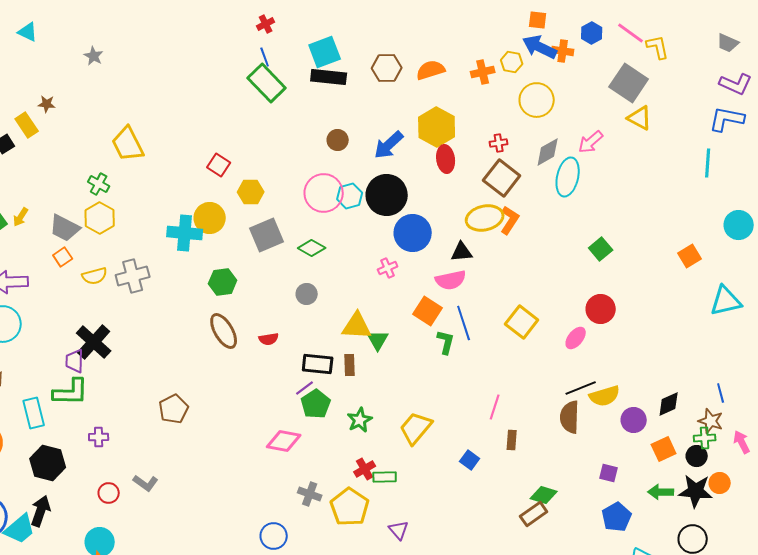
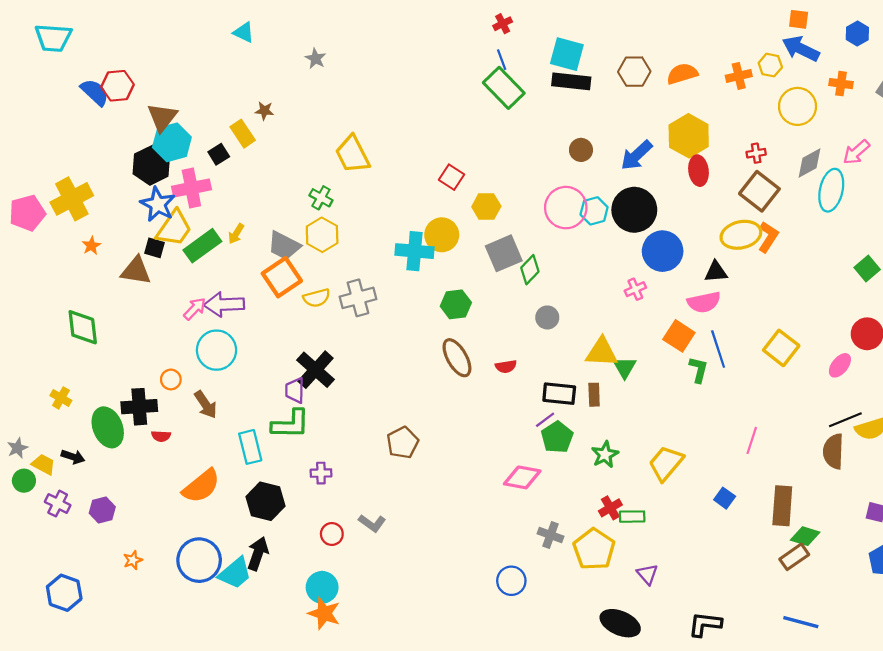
orange cross: (563, 51) -> (841, 84), moved
cyan square: (325, 52) -> (567, 54), turned 36
green diamond: (312, 248) -> (530, 270), moved, turned -76
orange square: (63, 257) -> (282, 277), size x1.8
brown rectangle: (512, 440) -> (782, 506), moved, size x1.8

